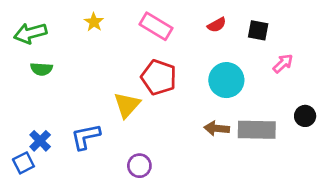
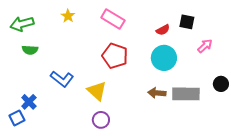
red semicircle: (217, 25) -> (163, 30), moved
yellow triangle: (127, 105) -> (97, 91), moved, turned -30
blue L-shape: (86, 137) -> (62, 79), moved, turned -130

